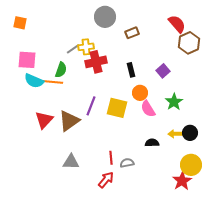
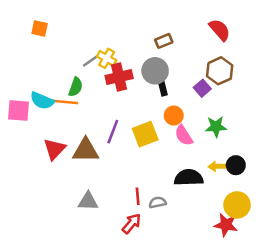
gray circle: (105, 17) -> (155, 71), moved
orange square: (20, 23) -> (40, 29), moved
brown hexagon: (189, 43) -> (220, 71), moved
yellow cross: (86, 47) -> (107, 58), turned 35
pink square: (27, 60) -> (18, 111), moved
green star: (174, 102) -> (216, 127), turned 30
yellow square: (117, 108) -> (145, 134), turned -35
brown triangle: (69, 121) -> (86, 150), turned 35
black semicircle: (152, 143) -> (189, 178), size x1.6
red star: (182, 181) -> (226, 225), turned -30

